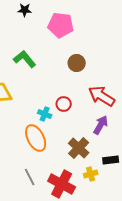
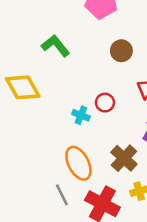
orange ellipse: (36, 138) -> (78, 163), moved

